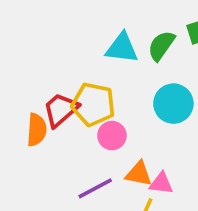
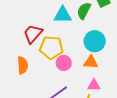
red trapezoid: (61, 110) -> (33, 34), moved
orange triangle: (139, 174) -> (91, 62), moved

